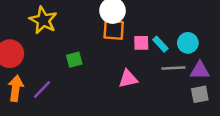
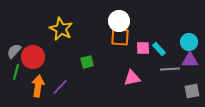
cyan circle: (188, 43) -> (189, 42), moved
purple triangle: (200, 70) -> (190, 60), moved

